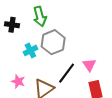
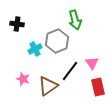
green arrow: (40, 16) -> (75, 20), moved

